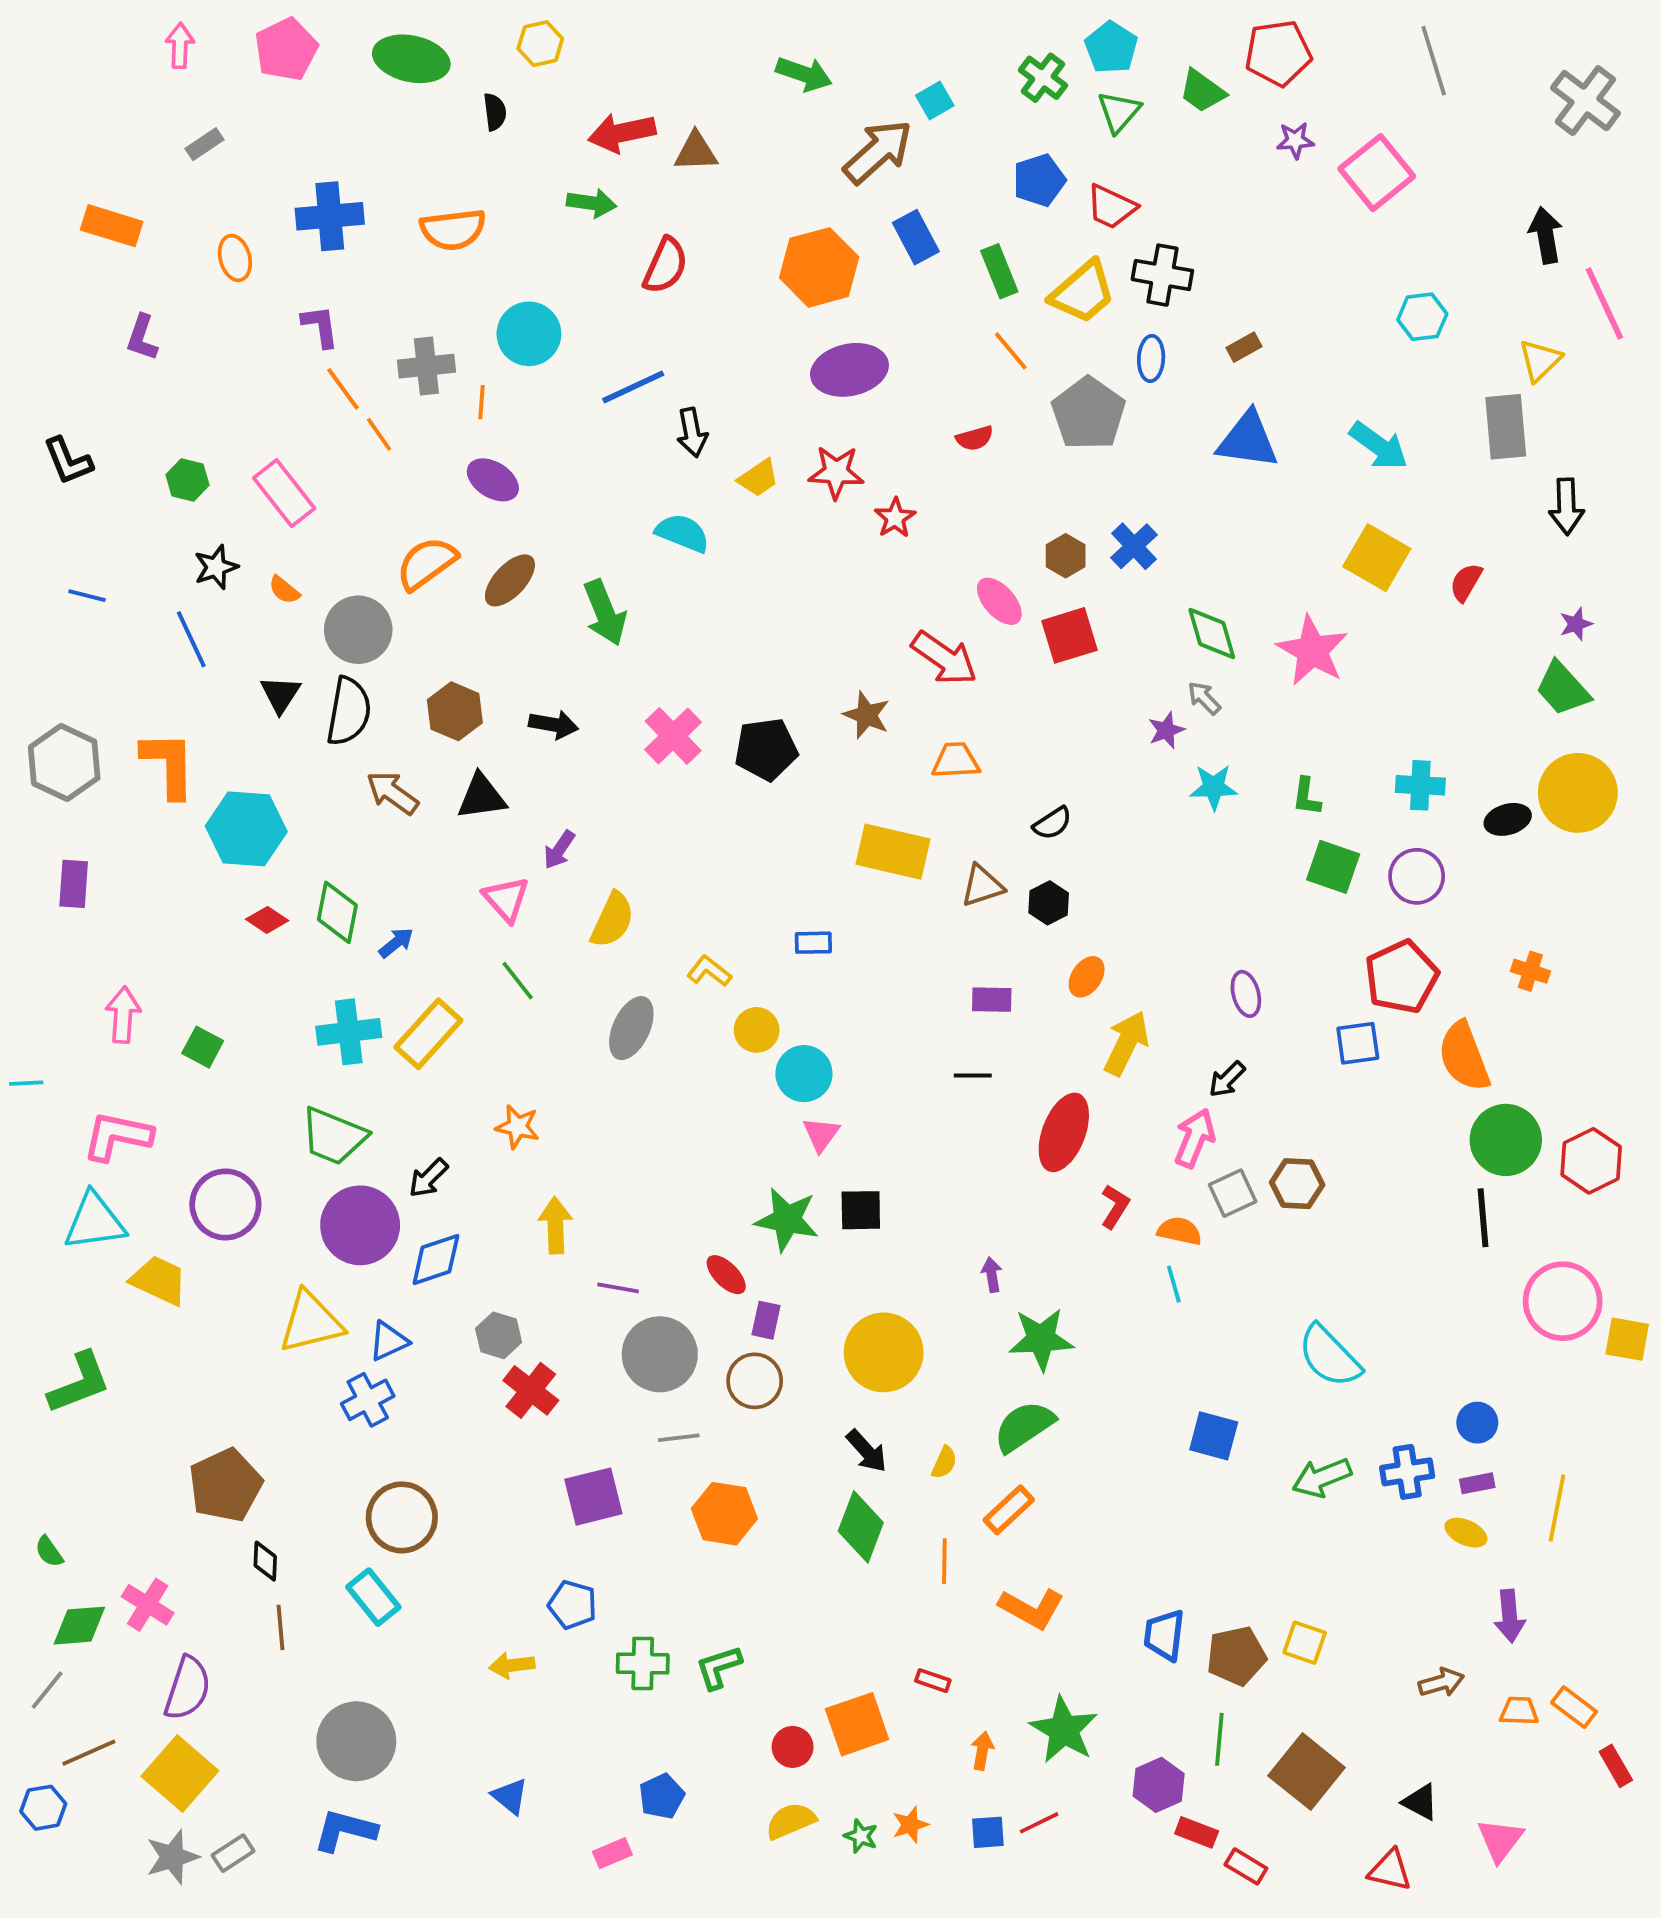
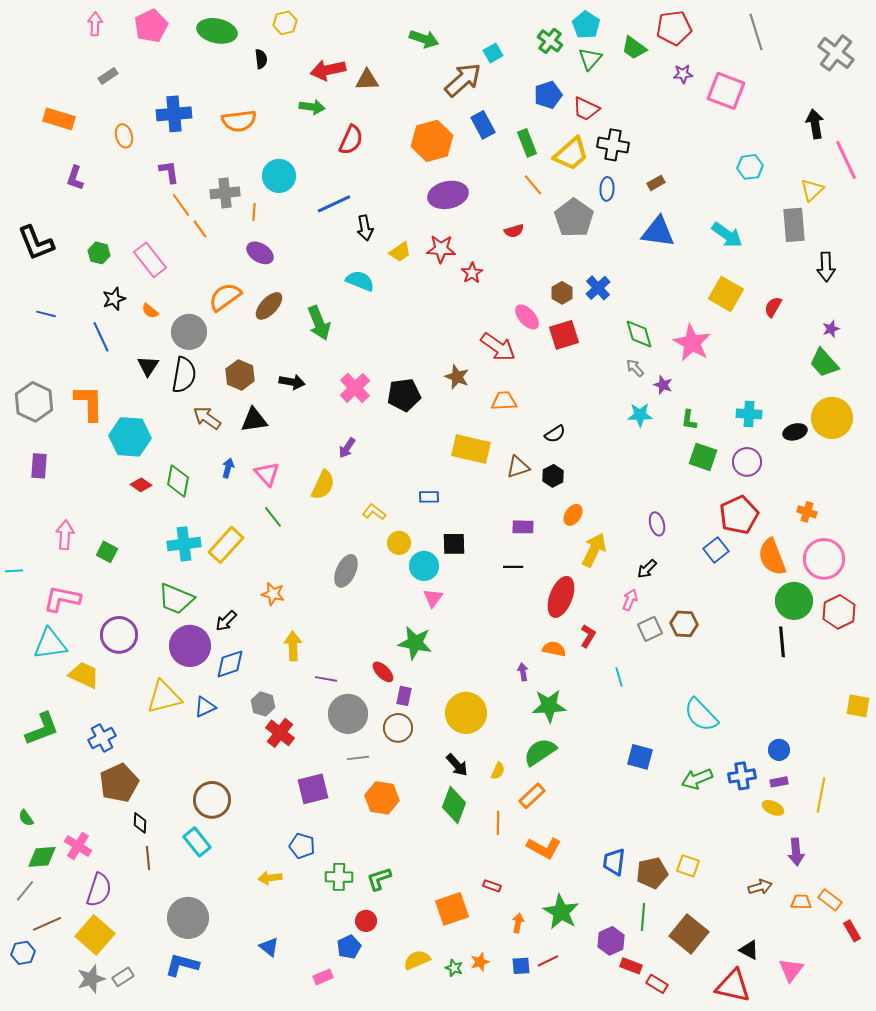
pink square: (1377, 173) -> (726, 91), turned -30
black L-shape: (68, 461) -> (36, 243), size x1.4
purple star: (1166, 730) -> (663, 385), moved, turned -30
purple arrow: (559, 850) -> (347, 448), moved
blue arrow: (396, 943) -> (228, 468), moved, turned -36
gray ellipse: (631, 1028) -> (346, 571), moved
blue square: (1358, 1043) -> (716, 550), turned -30
pink arrow: (1195, 1138) -> (630, 600), size x0.7
black square: (861, 1210) -> (454, 544), moved
orange semicircle: (1180, 1231) -> (554, 649), moved
pink circle: (1563, 1301) -> (824, 559), moved
blue cross: (368, 1400) -> (102, 738), moved
red circle: (793, 1747) -> (366, 921), moved
red triangle: (1390, 1870) -> (733, 986), size x1.5

